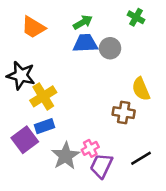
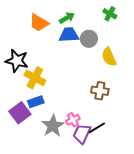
orange trapezoid: (33, 27) -> (39, 23), moved
yellow semicircle: (141, 89) -> (109, 57), moved
yellow cross: (43, 96) -> (35, 78), turned -30
black line: (141, 158) -> (97, 128), moved

